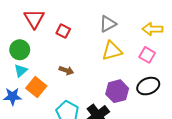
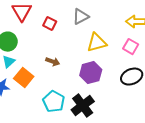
gray triangle: (108, 24) -> (81, 17), moved
purple hexagon: (117, 91) -> (91, 73), moved

